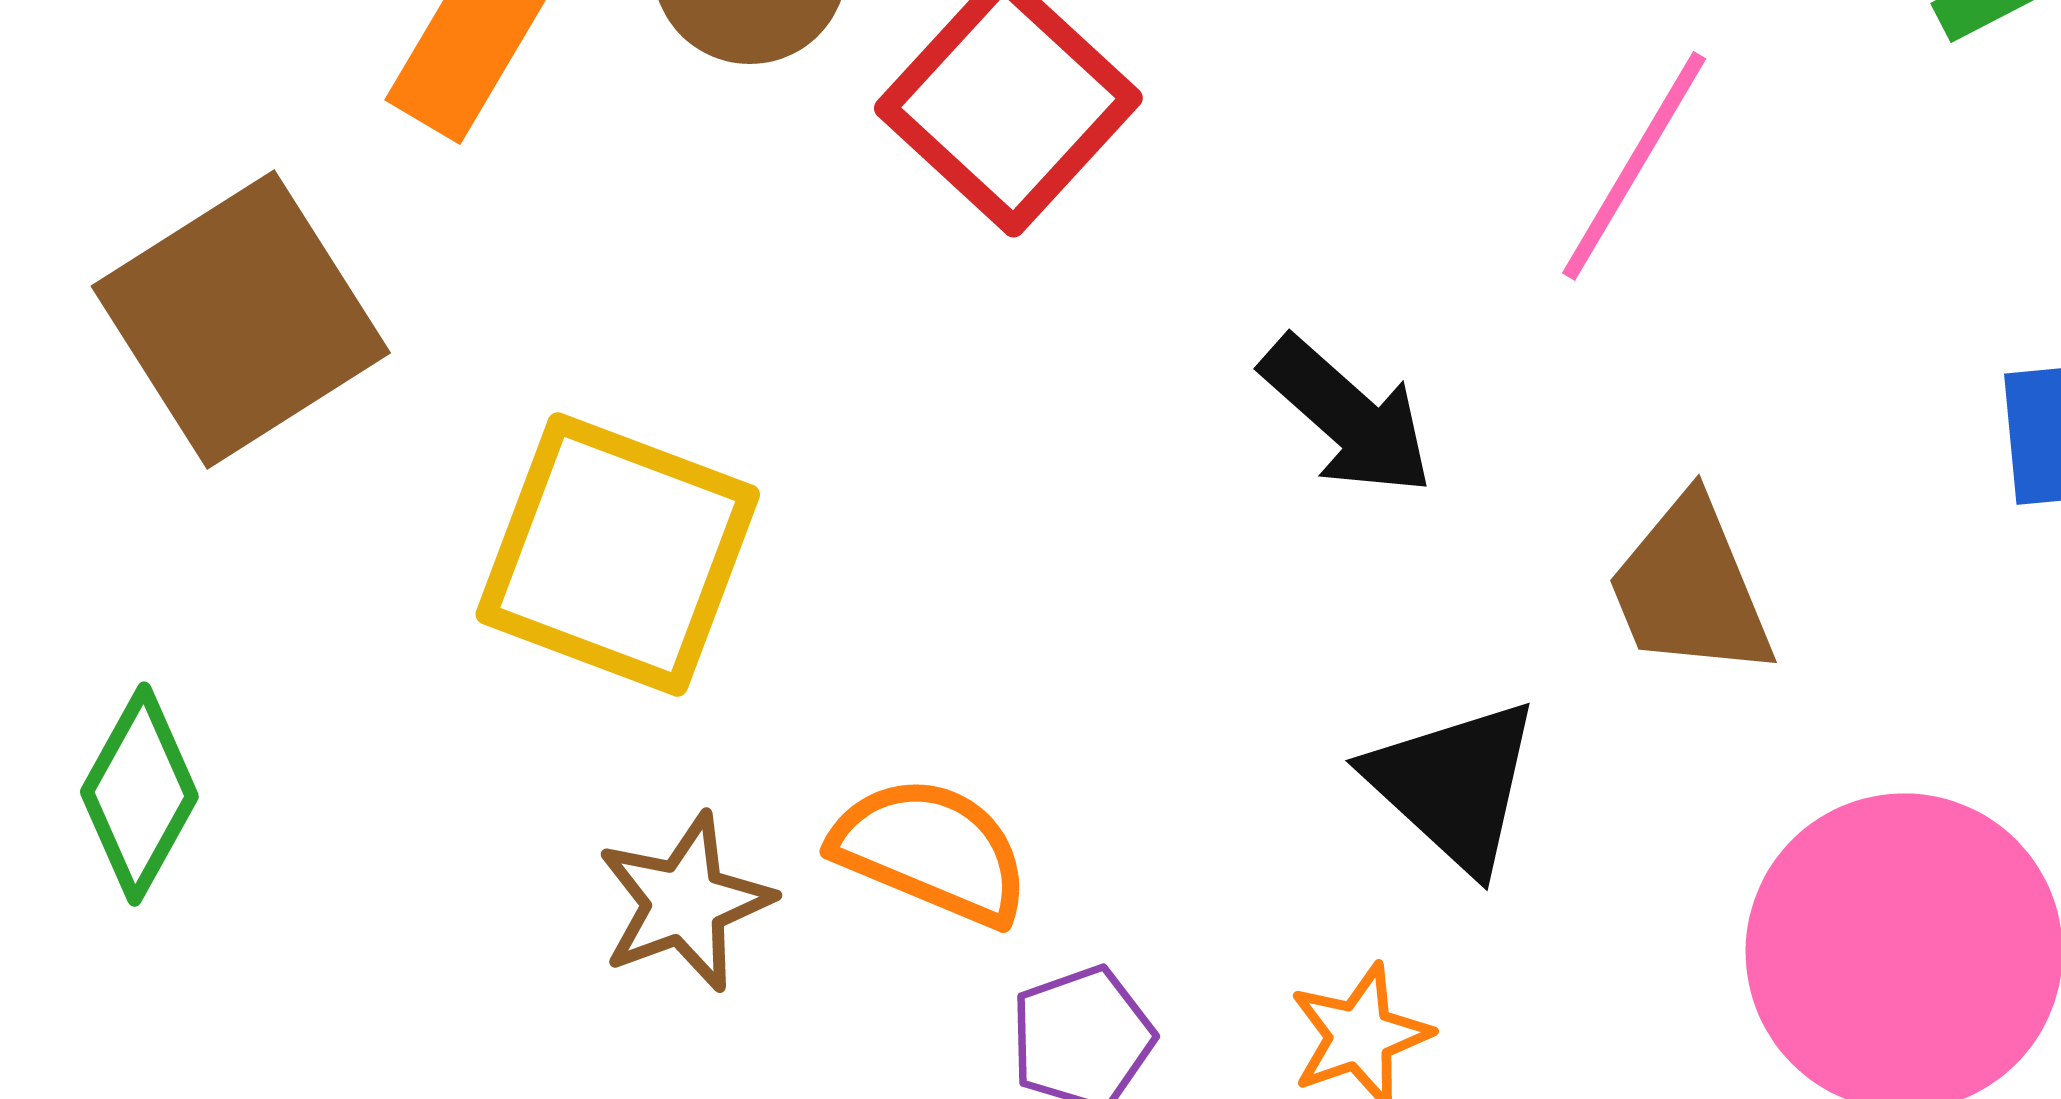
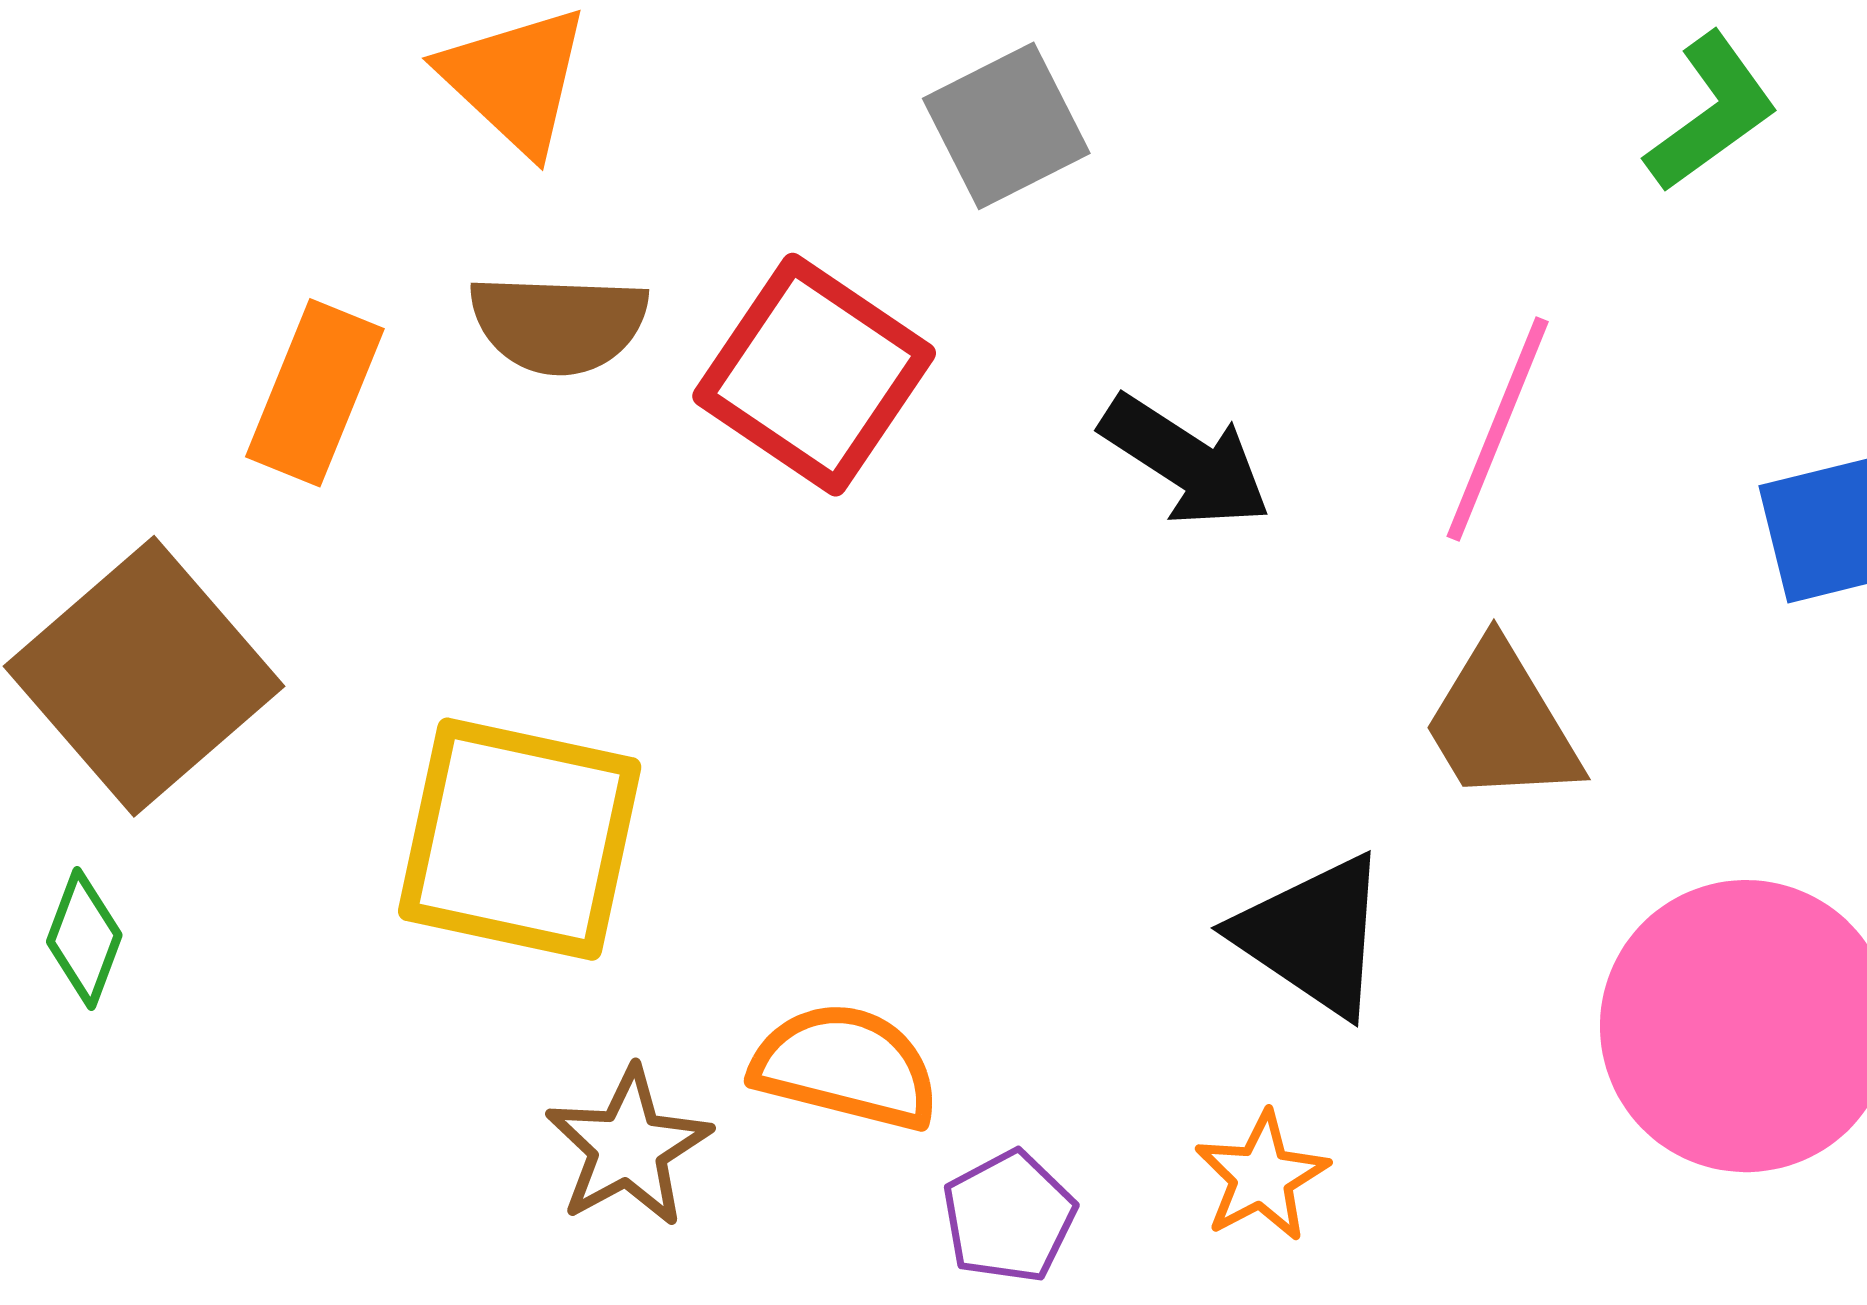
pink line: (1634, 166) -> (1498, 429), moved
black arrow: (1347, 416) -> (1186, 461), moved
green diamond: (139, 794) -> (84, 938), moved, size x0.7

